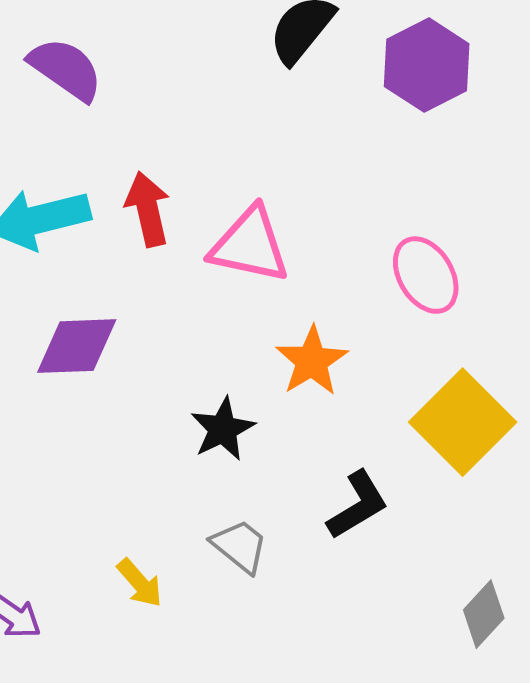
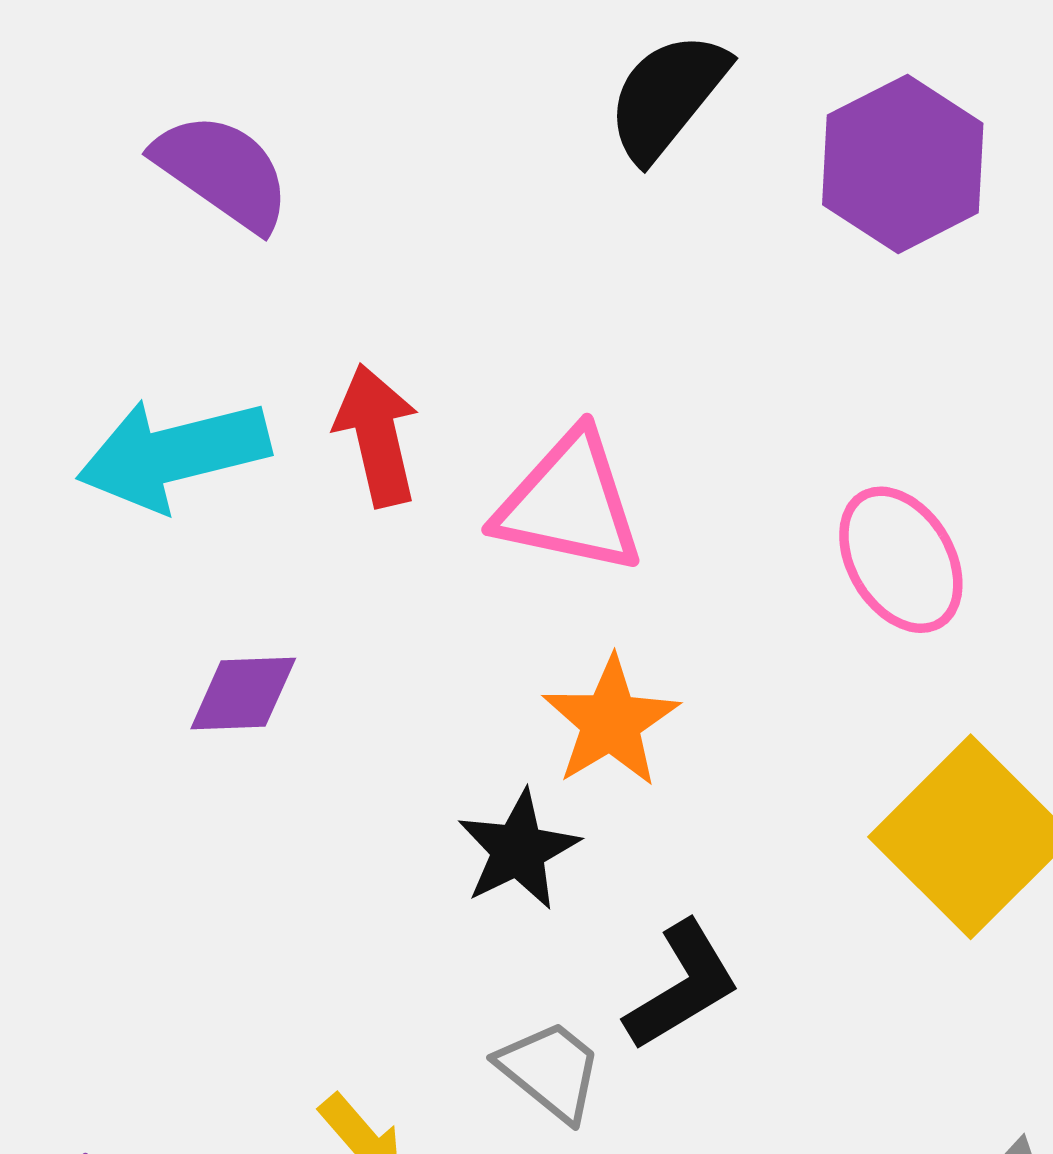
purple diamond: (77, 346) -> (243, 694), size x0.7
orange star: (312, 361) -> (611, 722), moved
black L-shape: (358, 505) -> (682, 986), moved

